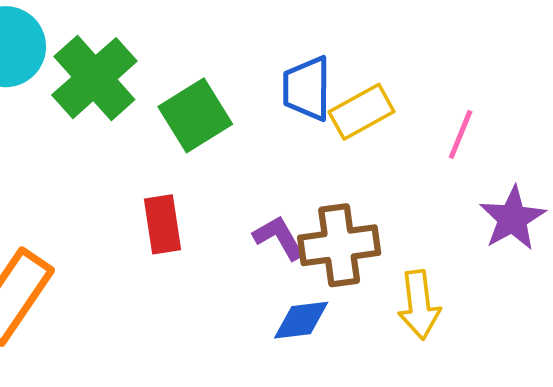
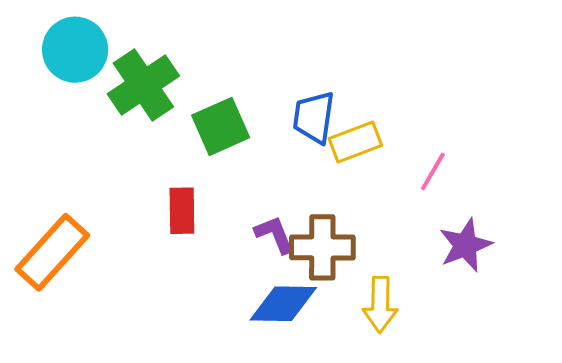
blue diamond: (301, 320) -> (283, 304), size x1.4

